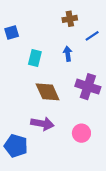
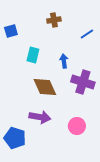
brown cross: (70, 19) -> (54, 20), moved
blue arrow: (68, 54) -> (64, 61), moved

